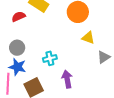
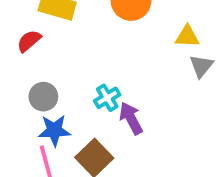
yellow triangle: (88, 38) -> (187, 36), moved
purple arrow: (67, 79) -> (131, 118), moved

